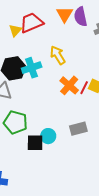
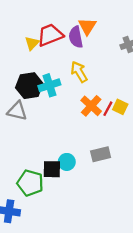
purple semicircle: (81, 17) -> (76, 37), moved
green pentagon: (15, 122) -> (30, 183), moved

